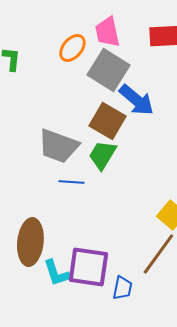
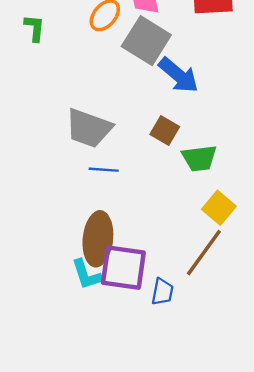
brown square: (107, 121) -> (165, 130), moved, size x0.7
green trapezoid: (102, 155) -> (199, 158), moved, turned -128
brown ellipse: (30, 242) -> (98, 239), moved

